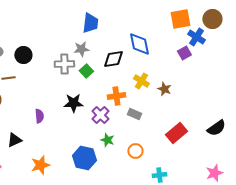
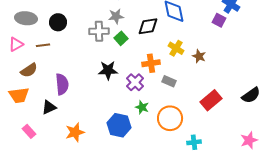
purple square: (184, 53) -> (219, 20), turned -32
purple semicircle: (39, 116) -> (62, 84), moved, size x1.5
orange circle: (135, 151) -> (170, 118), size x1.6

